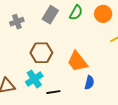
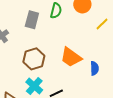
blue semicircle: (89, 83) -> (94, 68), moved

